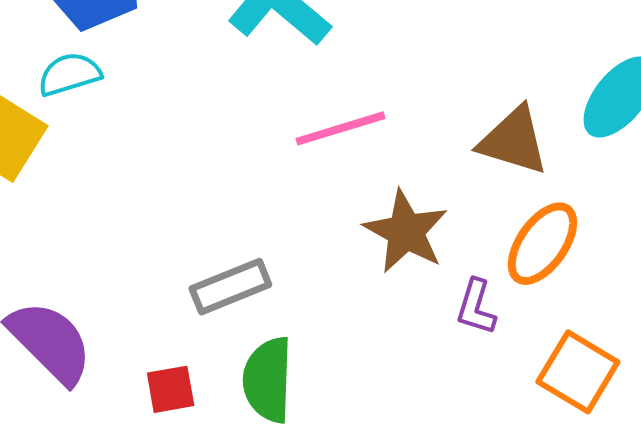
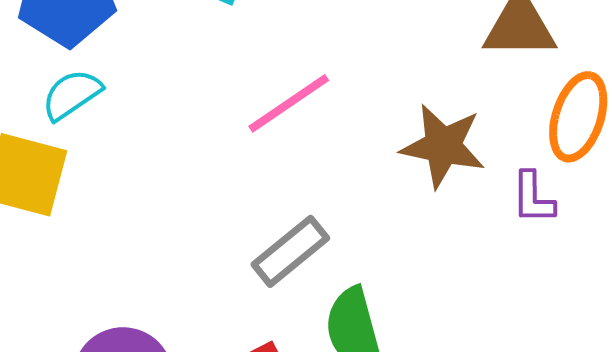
pink line: (341, 128) -> (289, 103), moved

